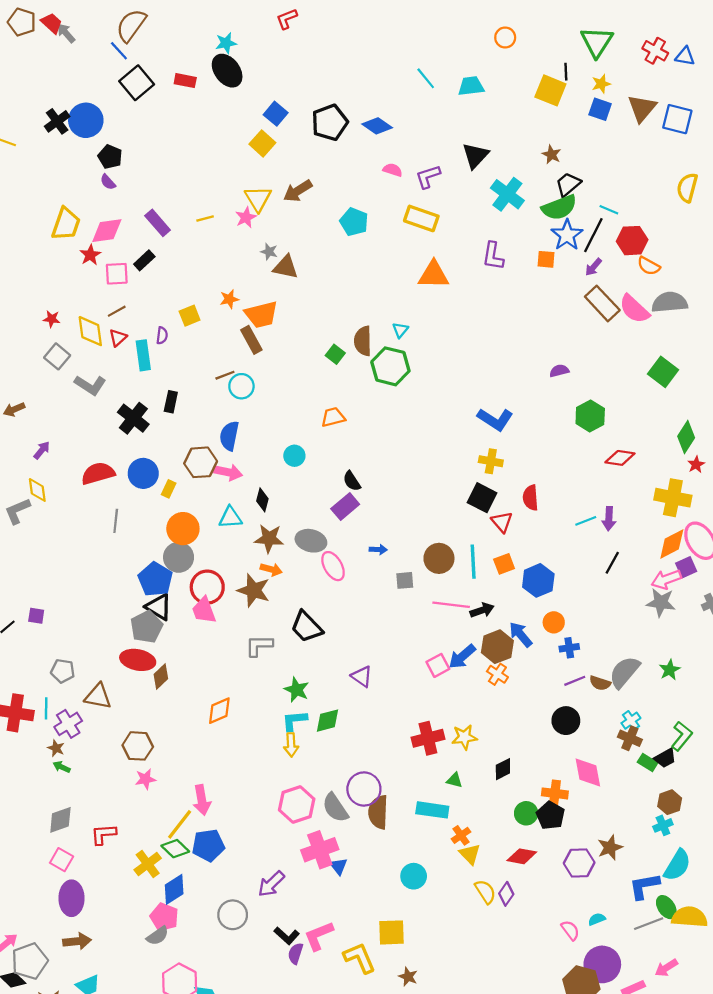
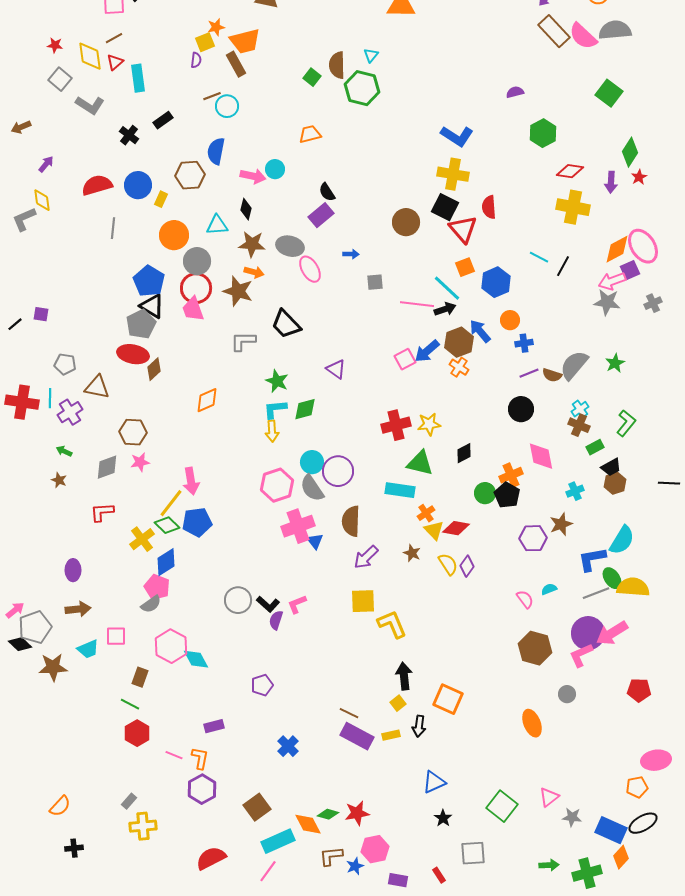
yellow square: (190, 316) -> (205, 42), moved
purple semicircle: (162, 335) -> (196, 60), moved
black rectangle: (171, 402) -> (163, 120), turned 42
black cross: (133, 418) -> (129, 135), size x0.7
yellow cross: (491, 461) -> (453, 174), size x1.4
pink arrow: (228, 472) -> (253, 176), moved
yellow cross: (673, 498) -> (573, 207), moved
purple arrow: (609, 519) -> (611, 182), moved
cyan line: (586, 521) -> (539, 257), moved, turned 48
red triangle: (502, 522) -> (463, 229), size x1.4
gray circle: (179, 557) -> (197, 261), moved
brown circle: (439, 558) -> (406, 222), moved
cyan line: (473, 562) -> (447, 288), moved, turned -44
brown star: (56, 748) -> (59, 480), moved
black trapezoid: (665, 758) -> (611, 467), moved
green rectangle: (648, 763) -> (595, 447), turned -60
green triangle: (454, 780) -> (420, 463), size x1.8
orange cross: (555, 793) -> (511, 475), turned -30
brown semicircle: (378, 812) -> (351, 521), moved
gray diamond: (60, 820) -> (107, 467), moved
cyan cross: (663, 825) -> (575, 491), moved
red diamond: (522, 856) -> (456, 528), moved
pink square: (62, 860) -> (116, 636), moved, turned -30
cyan circle: (414, 876) -> (312, 462), moved
purple arrow: (271, 884) -> (366, 557), moved
purple ellipse: (71, 898) -> (73, 570), size x0.7
gray circle: (233, 915) -> (238, 600), moved
pink L-shape: (319, 936) -> (297, 604), size x0.7
yellow L-shape: (360, 958) -> (392, 624), moved
purple circle: (602, 964) -> (588, 633), moved
pink arrow: (666, 968) -> (612, 633), size x1.5
brown star: (408, 977) -> (412, 553), moved

